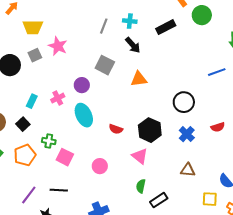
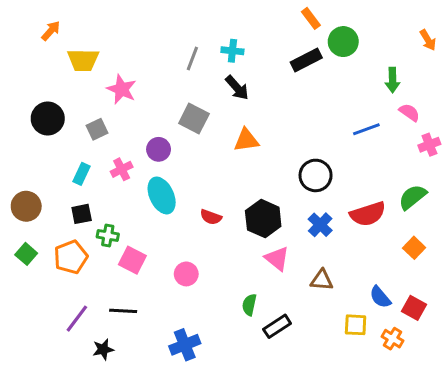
black rectangle: (166, 27) -> (306, 60), moved
gray square: (35, 55) -> (97, 129), moved
black square: (23, 124) -> (82, 214), moved, turned 32
red semicircle: (218, 127) -> (368, 214), size x1.6
pink triangle: (140, 156) -> (277, 259), moved

